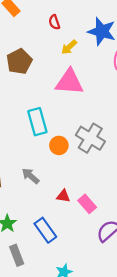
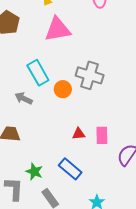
gray arrow: (31, 176) -> (24, 98), moved
pink rectangle: (87, 204) -> (102, 135), turned 54

